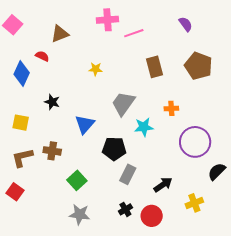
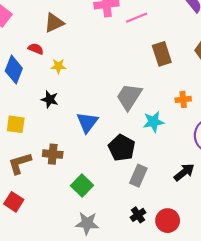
yellow star: (96, 69) -> (58, 66), moved
black pentagon: (114, 149) -> (122, 148), turned 30
black arrow: (163, 185) -> (184, 172), moved

